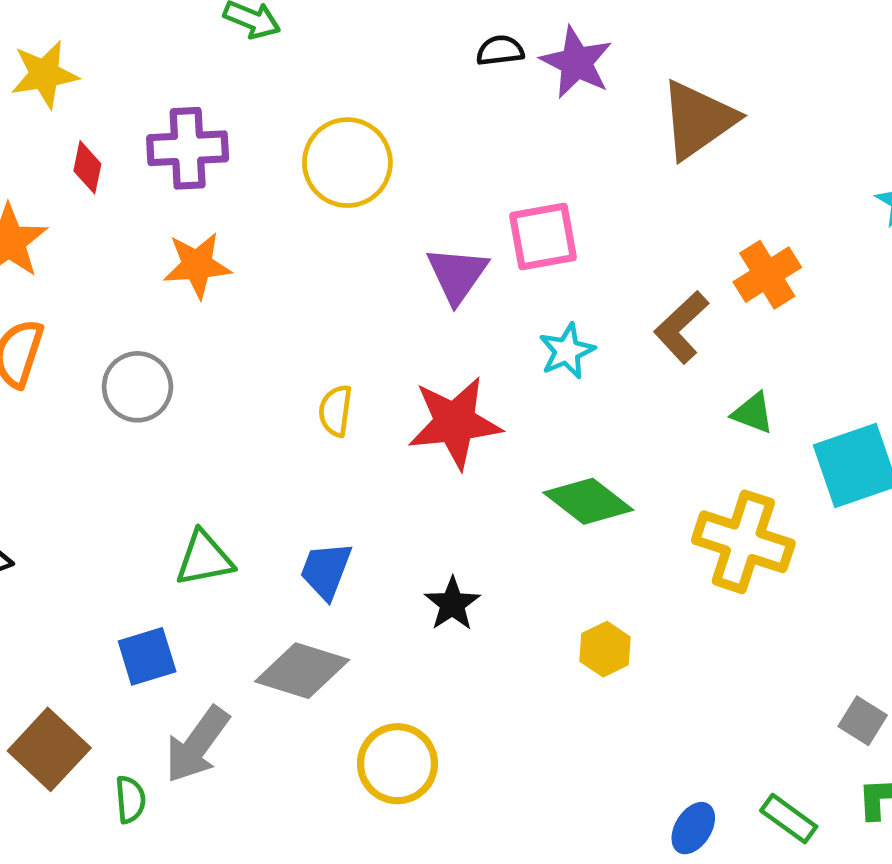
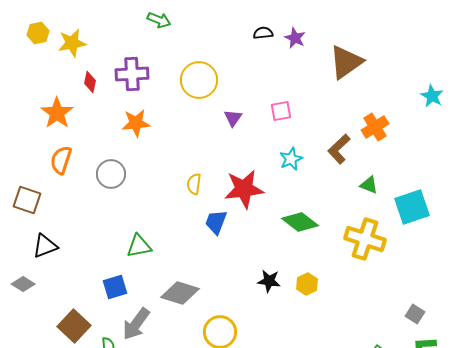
purple star: (576, 62) -> (295, 38), size x0.7
pink square: (543, 237) -> (281, 111), size x0.7
purple triangle: (457, 275) -> (233, 118), moved, size x0.7
blue trapezoid: (326, 570) -> (216, 222), moved
black star: (452, 604) -> (269, 281), moved, turned -30

